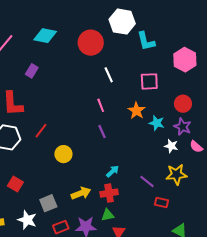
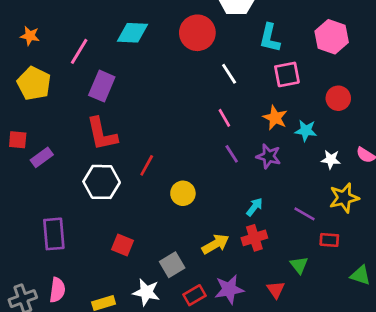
cyan L-shape: (146, 41) -> (270, 38), moved, turned 35
purple rectangle: (32, 71) -> (102, 86), moved, size x1.5
purple star: (182, 127) -> (269, 156), moved
green triangle: (108, 215) -> (299, 265), moved, turned -48

